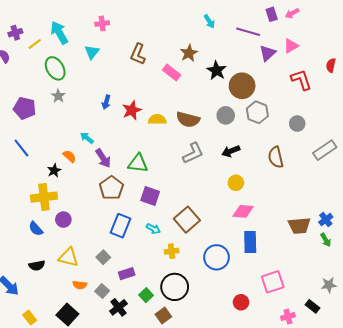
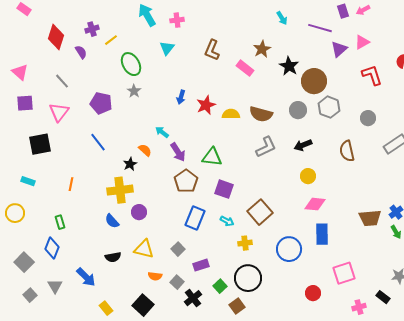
cyan arrow: (59, 33) -> (147, 15), moved

